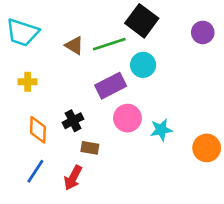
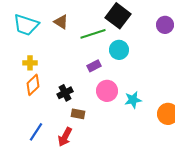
brown triangle: (74, 45) -> (61, 22), moved
purple rectangle: (111, 86) -> (94, 66), size x0.6
orange diamond: (38, 130) -> (33, 85), moved, turned 45

